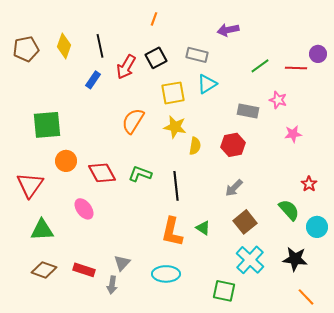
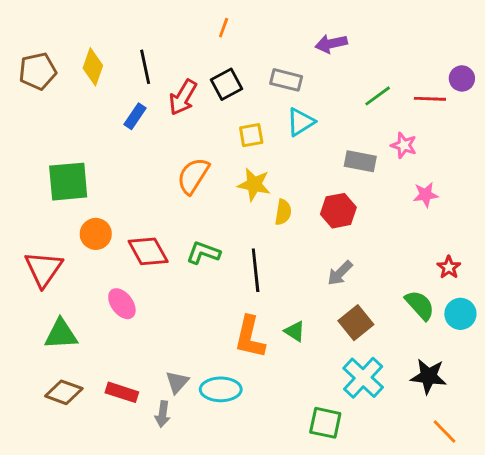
yellow square: (173, 93) -> (251, 135), size x0.7
cyan circle: (317, 227) -> (460, 314), moved
cyan ellipse: (166, 274) -> (221, 389), moved

